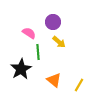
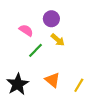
green line: (38, 52) -> (36, 50), turned 49
black star: (21, 69) -> (18, 84), moved

